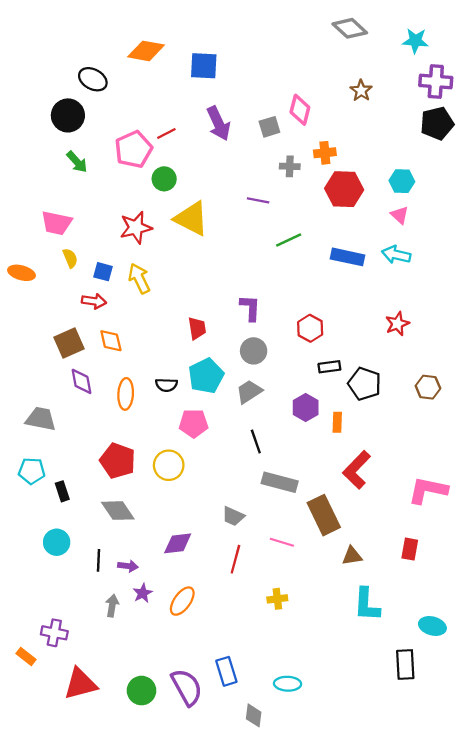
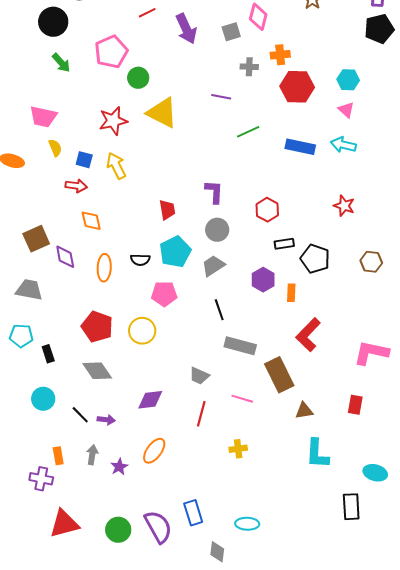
red line: (166, 134) -> (147, 13), moved
red star: (397, 324) -> (344, 206), turned -30
brown square: (69, 343) -> (36, 239), moved
black line: (98, 560) -> (80, 415), turned -48
purple star: (143, 593) -> (119, 467), moved
orange rectangle: (26, 657) -> (58, 456), moved, turned 42

